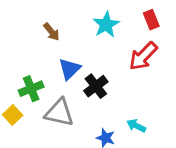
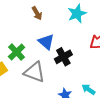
blue triangle: (70, 69) -> (46, 42), turned -42
green cross: (31, 89) -> (17, 52), turned -30

